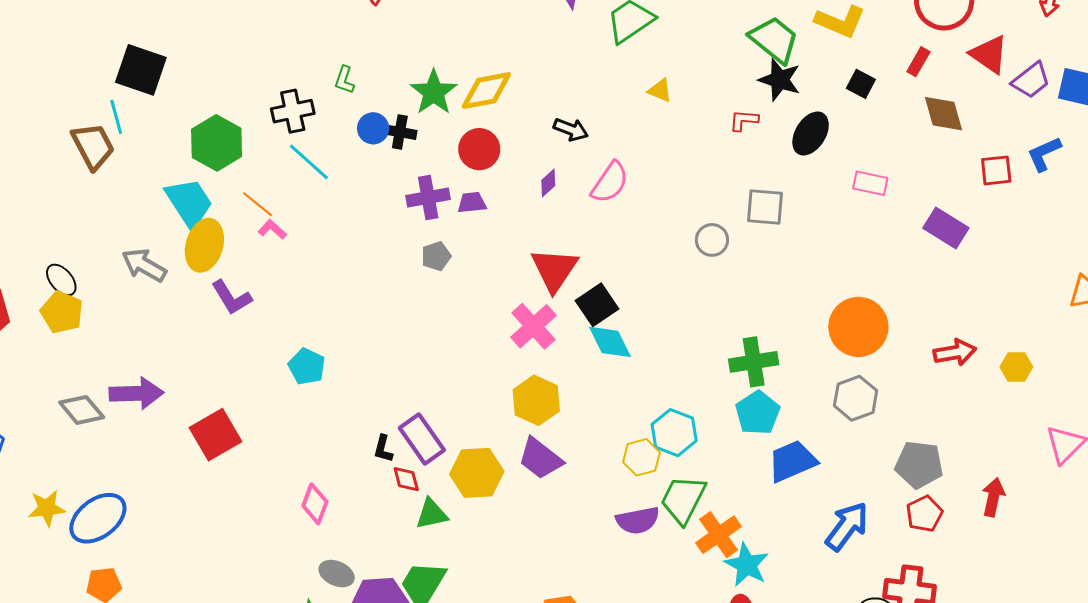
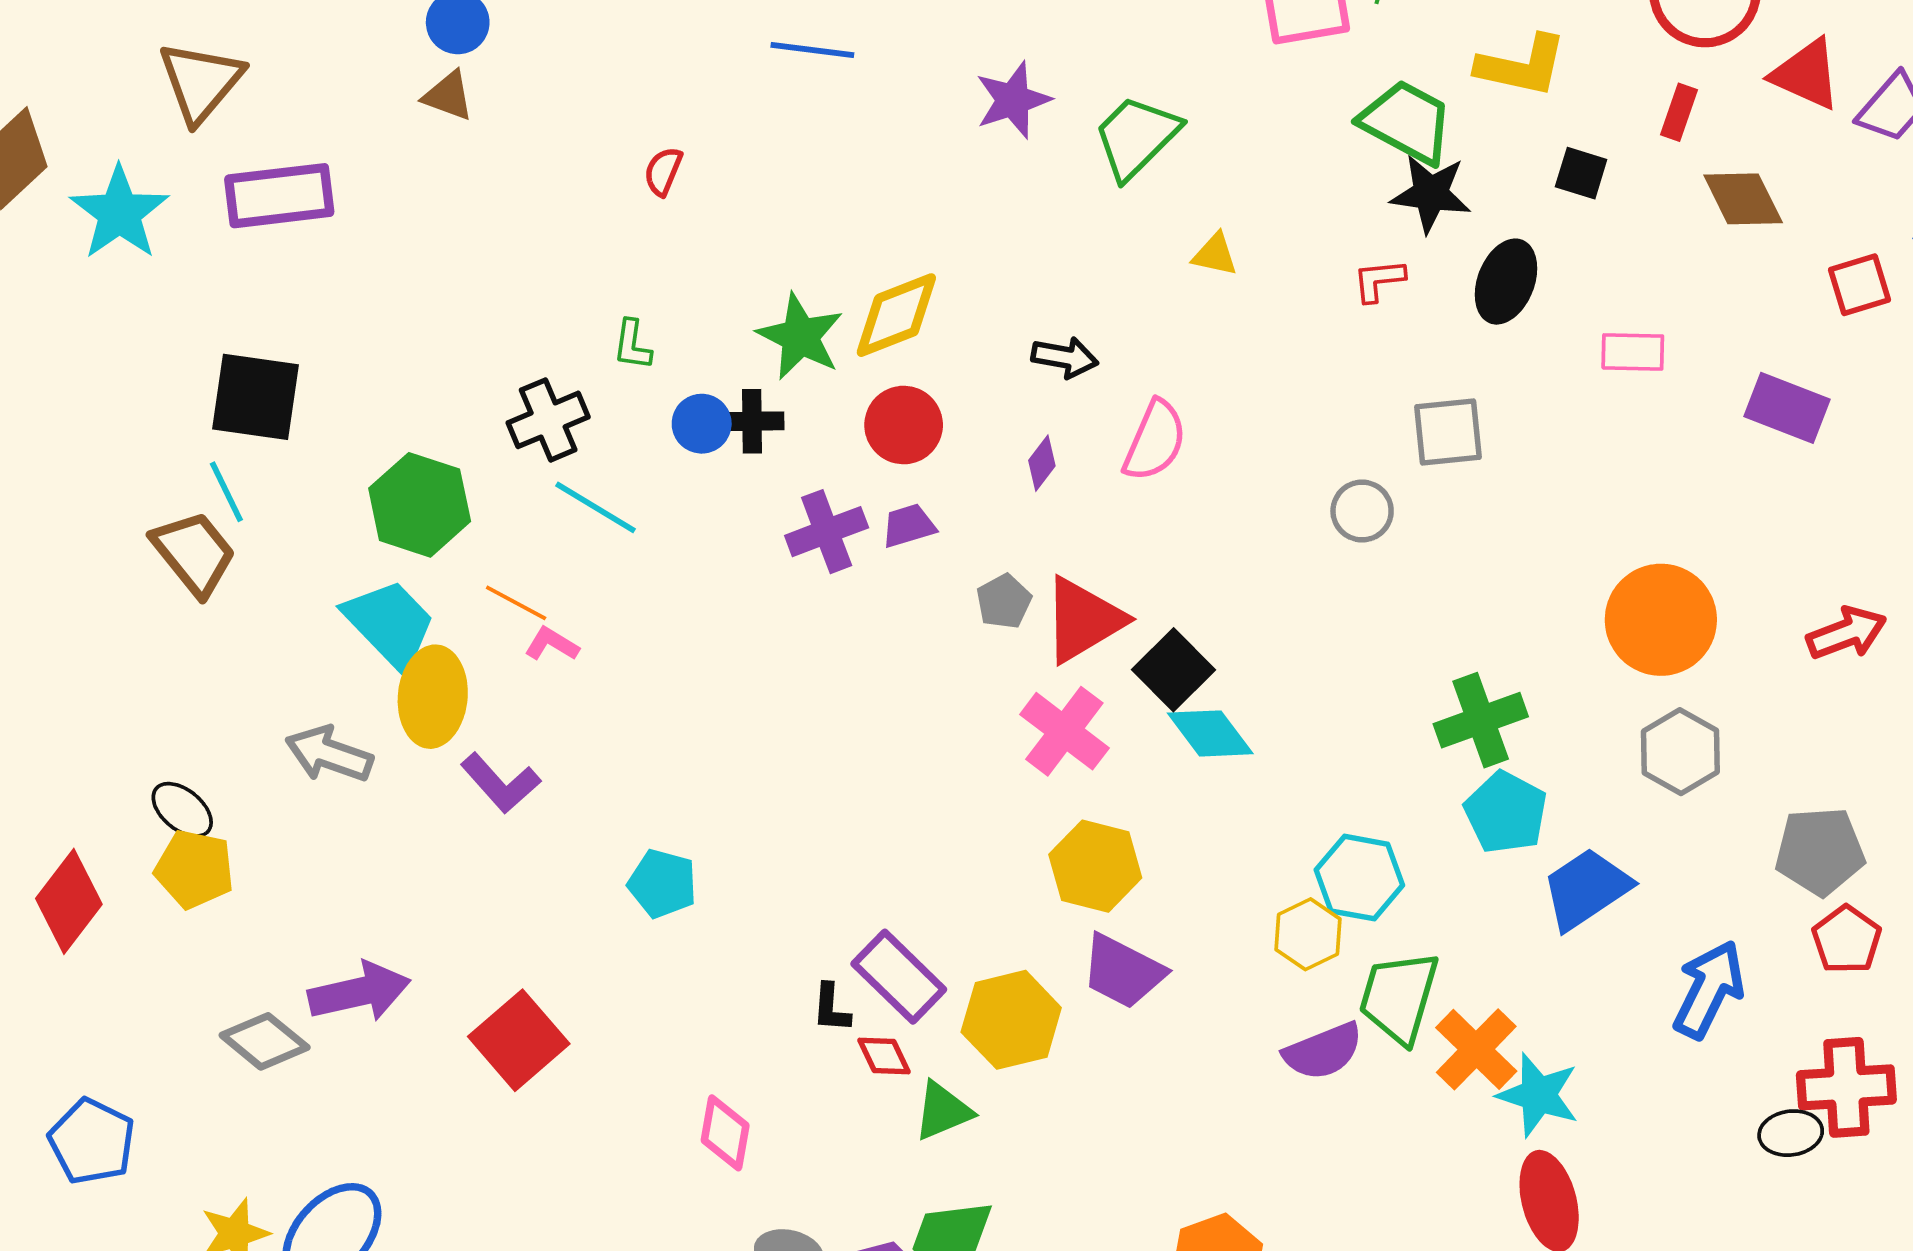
gray pentagon: (436, 256) -> (1004, 601), moved
red triangle: (554, 270) -> (1083, 620), turned 36

